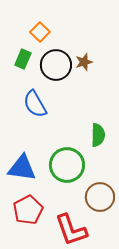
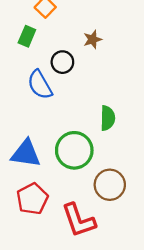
black circle: (56, 65) -> (62, 62), moved, size x0.7

